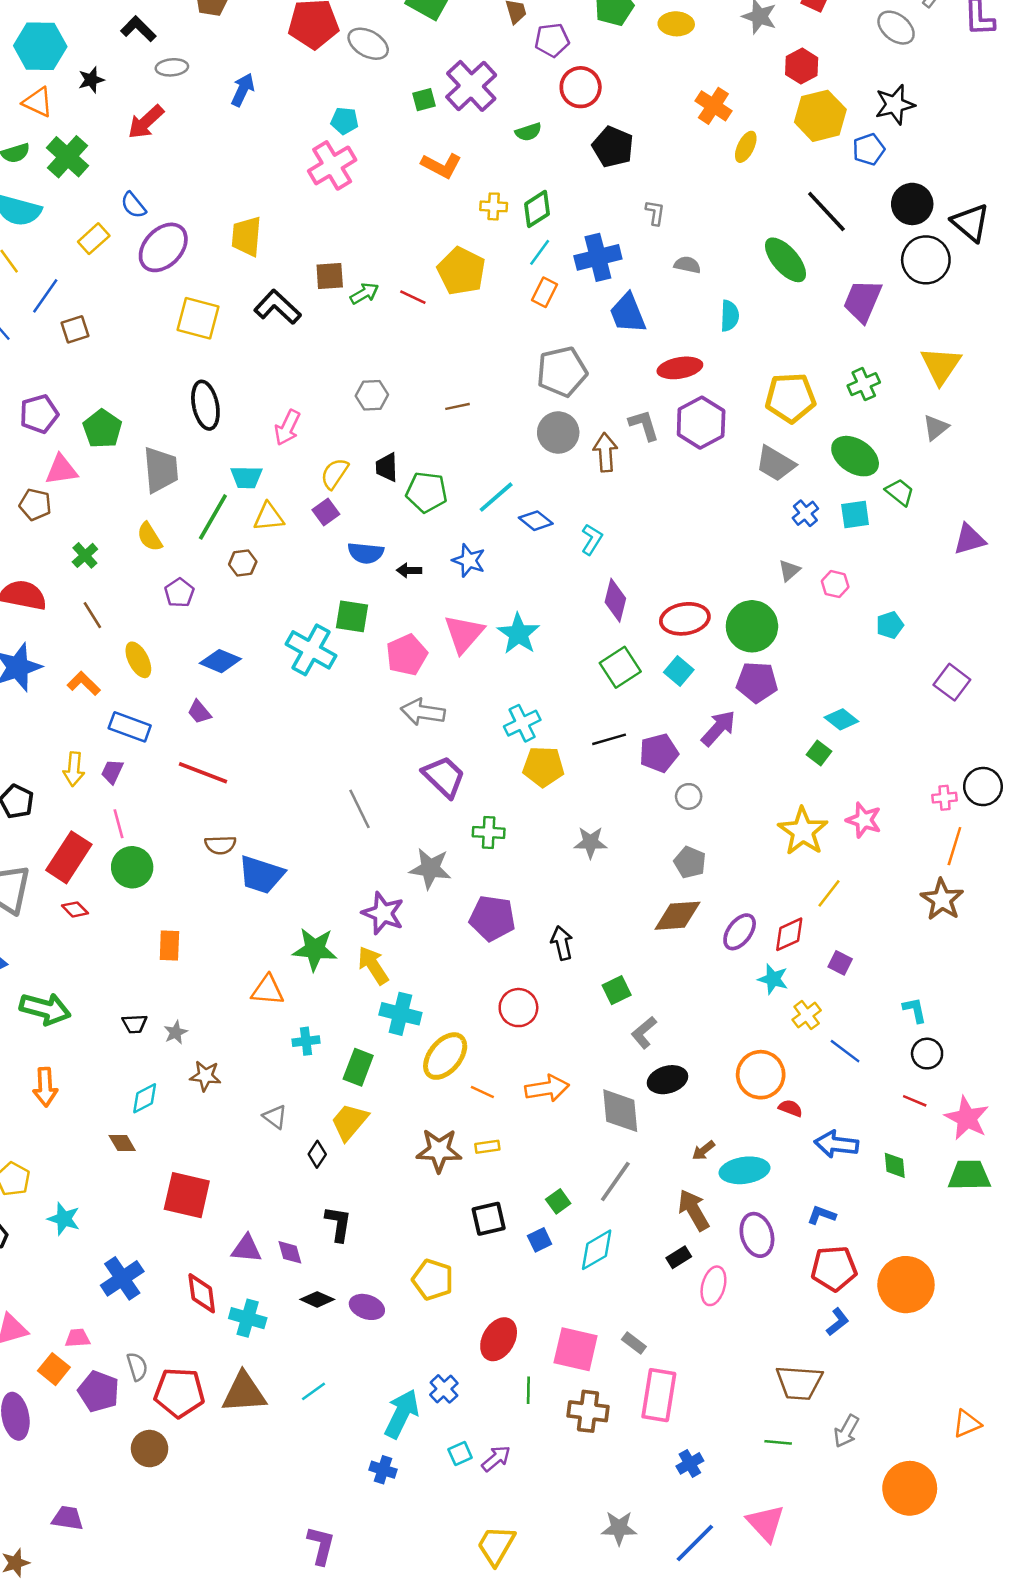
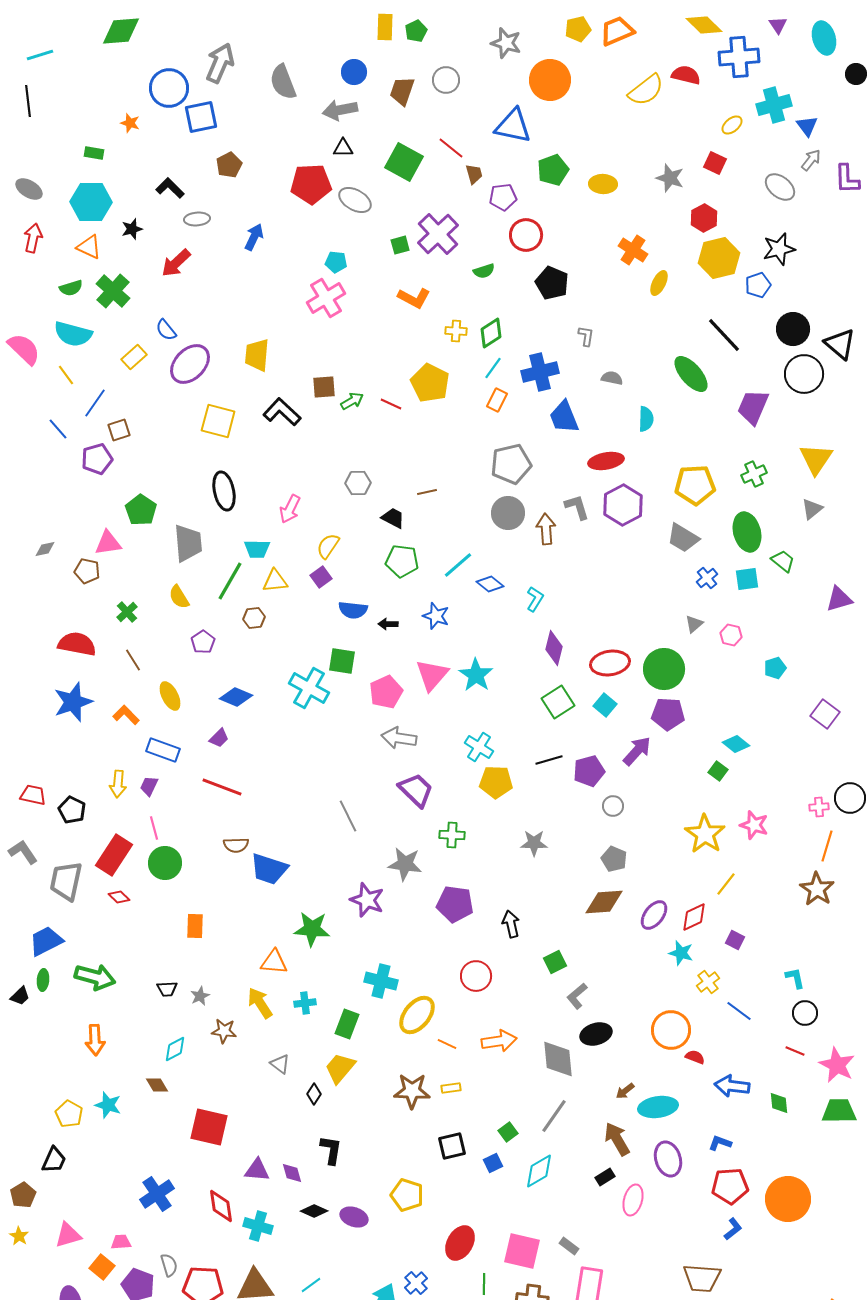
purple pentagon: (39, 414) -> (97, 459), moved
green ellipse: (855, 456) -> (747, 532), turned 42
black trapezoid: (387, 467) -> (393, 518), moved, turned 120
purple trapezoid: (199, 712) -> (219, 738), turned -95
cyan cross: (522, 723) -> (479, 747), turned -32
yellow arrow: (373, 965) -> (260, 1003), moved
cyan star: (64, 1219) -> (108, 1105), moved

